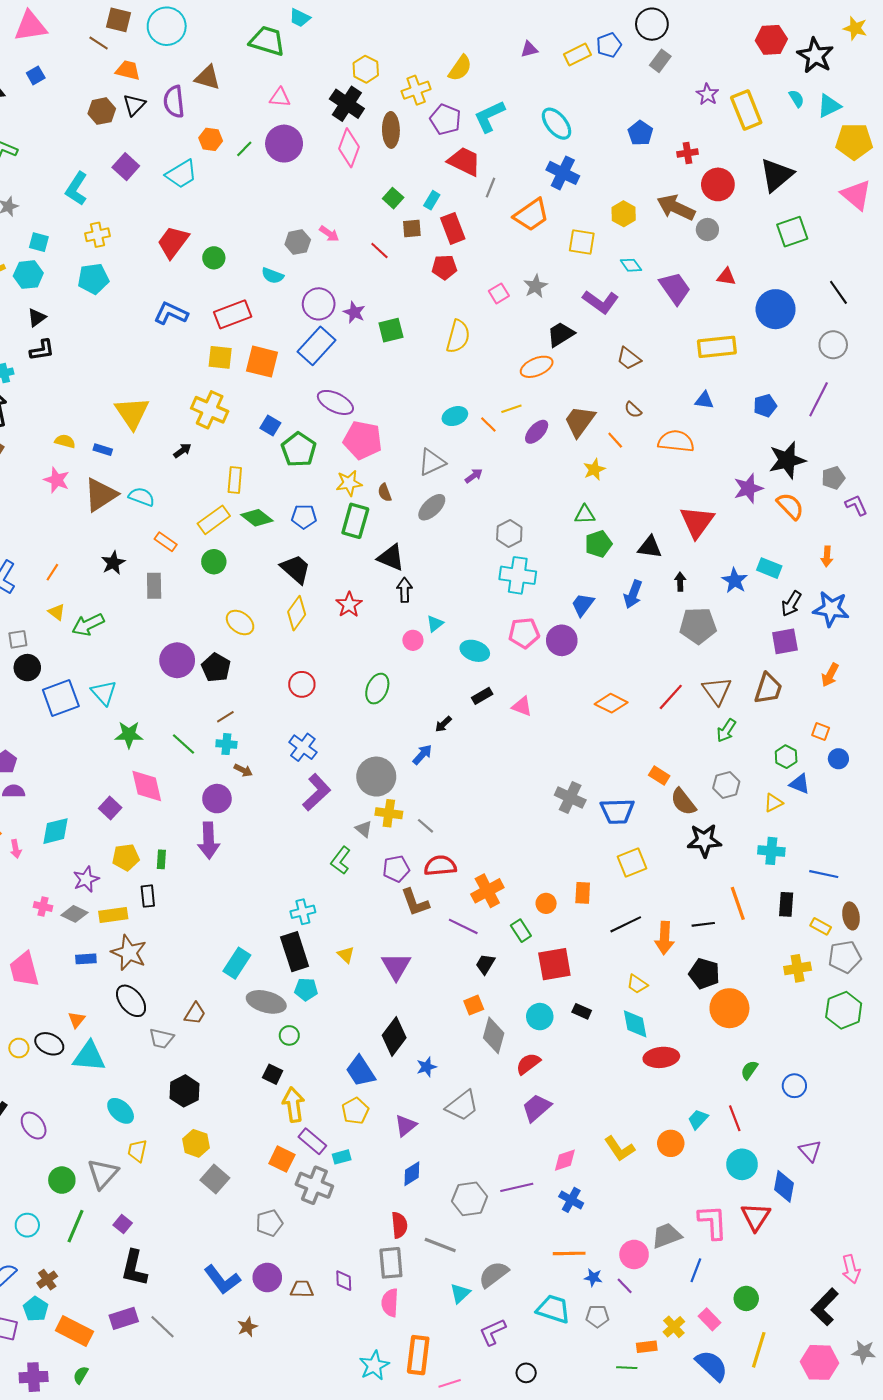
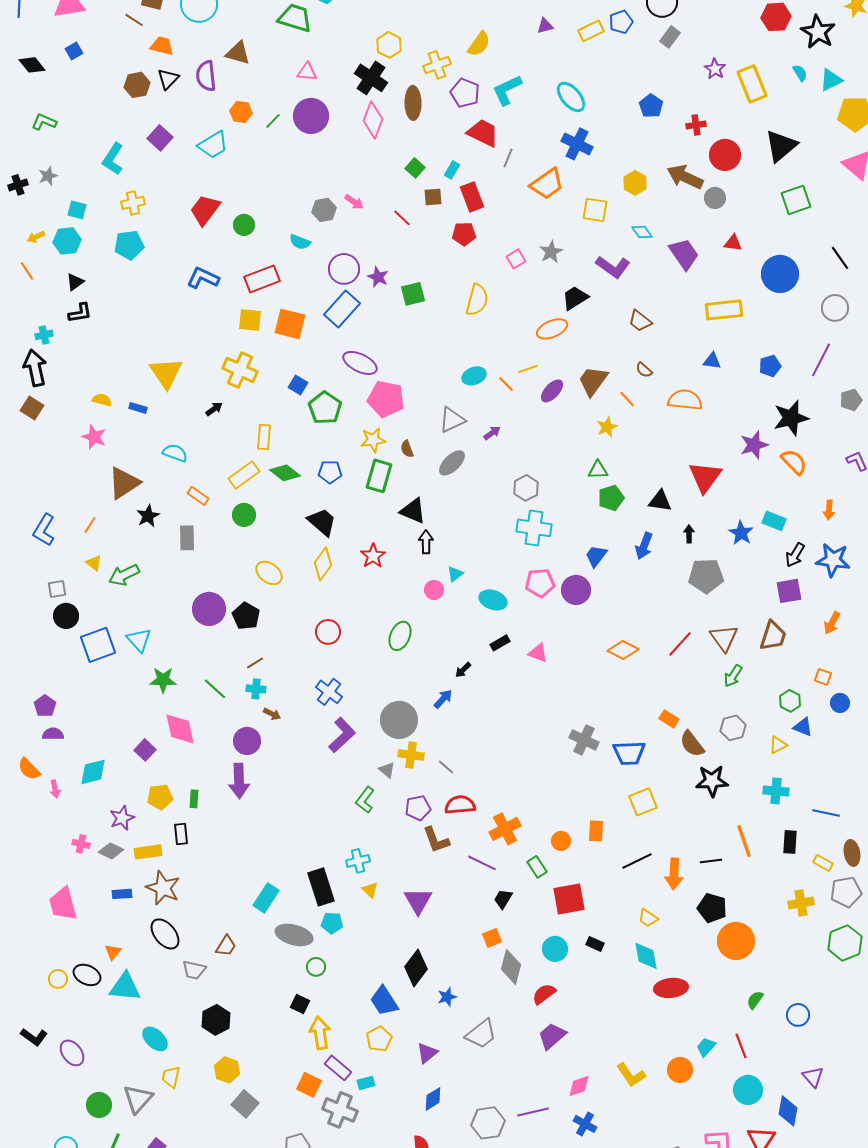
gray pentagon: (833, 478) -> (851, 400), moved
brown triangle: (101, 495) -> (124, 483), moved
cyan cross: (303, 912) -> (358, 861), moved

